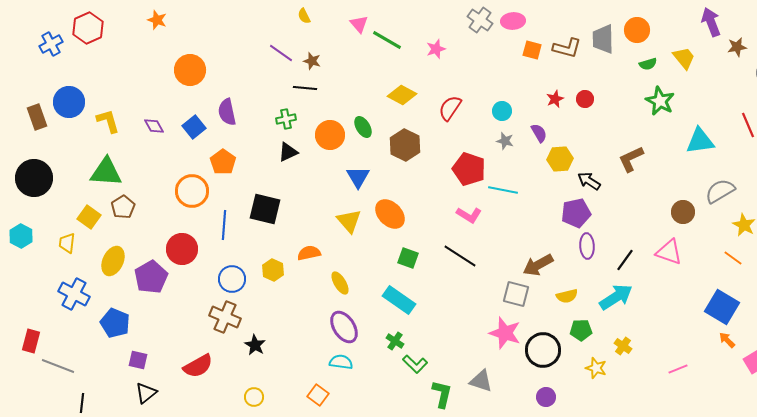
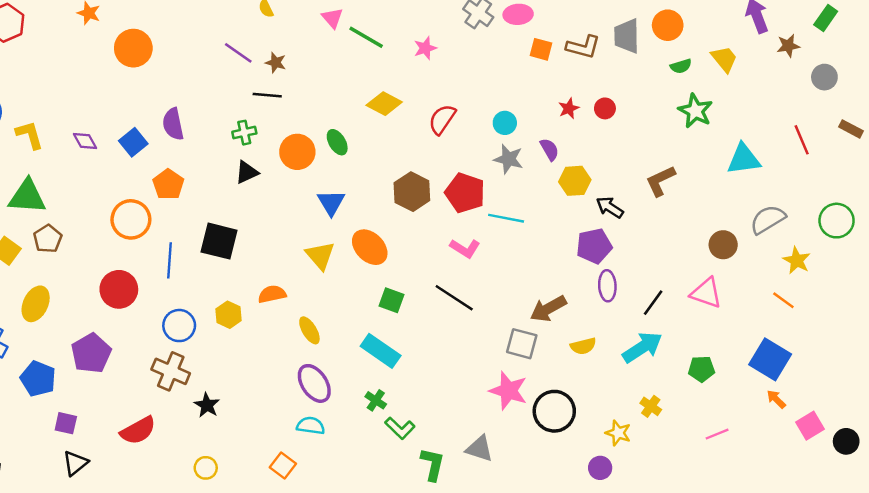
orange circle: (190, 70) -> (133, 48), moved
gray star: (505, 141) -> (508, 159), size x1.4
brown hexagon: (405, 145) -> (412, 192), moved
purple pentagon: (151, 277) -> (91, 353), moved
green pentagon: (581, 330) -> (701, 369), moved
purple circle: (546, 397) -> (600, 468), moved

